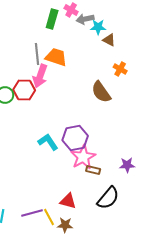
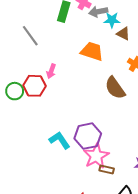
gray line: (37, 54) -> (30, 36), moved, turned -30
orange trapezoid: (56, 57) -> (92, 51), moved
pink arrow: (40, 76) -> (51, 71), size x0.6

